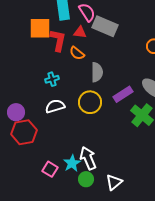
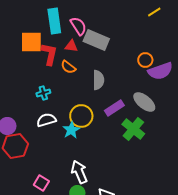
gray semicircle: (97, 72) -> (98, 80), moved
cyan star: (72, 163) -> (71, 130), moved

